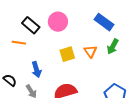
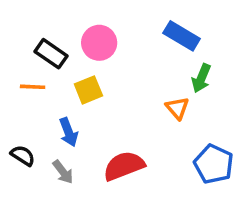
orange triangle: (90, 51) -> (177, 108), moved
yellow square: (67, 54) -> (88, 90), moved

